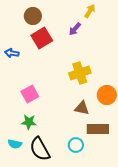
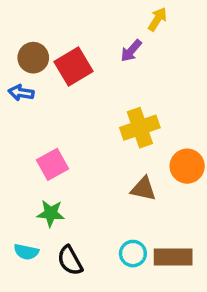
brown circle: (33, 16) -> (33, 58), moved
brown rectangle: (98, 129) -> (173, 257), moved
black semicircle: (40, 149) -> (70, 261), size x0.7

